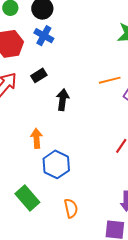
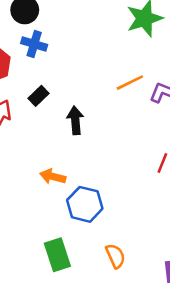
orange arrow: (37, 138) -> (53, 177), turned -60
green rectangle: (27, 198) -> (57, 255), turned 35

